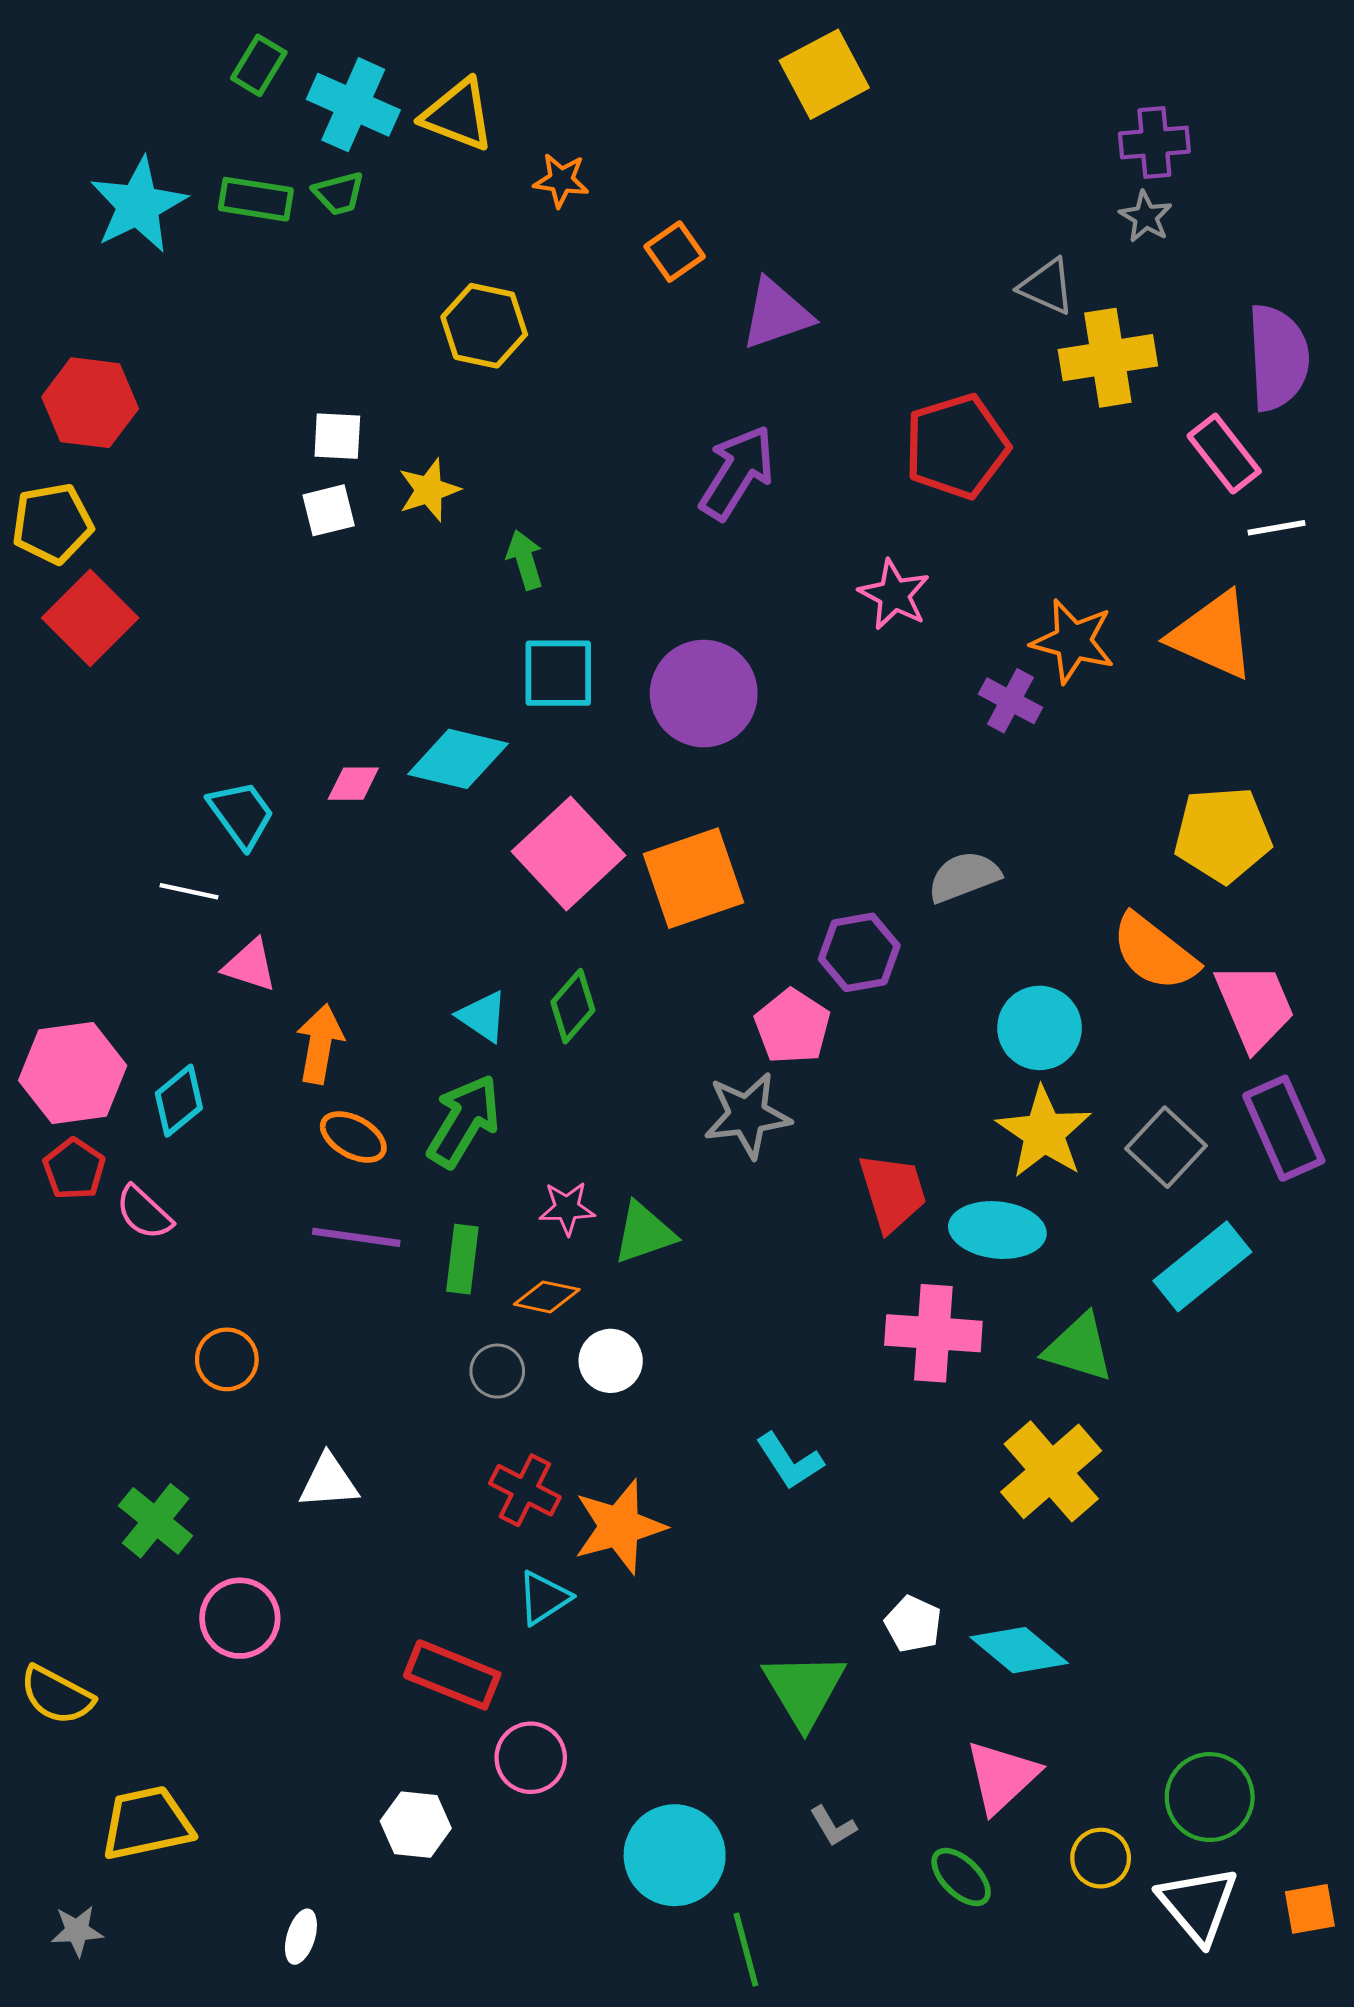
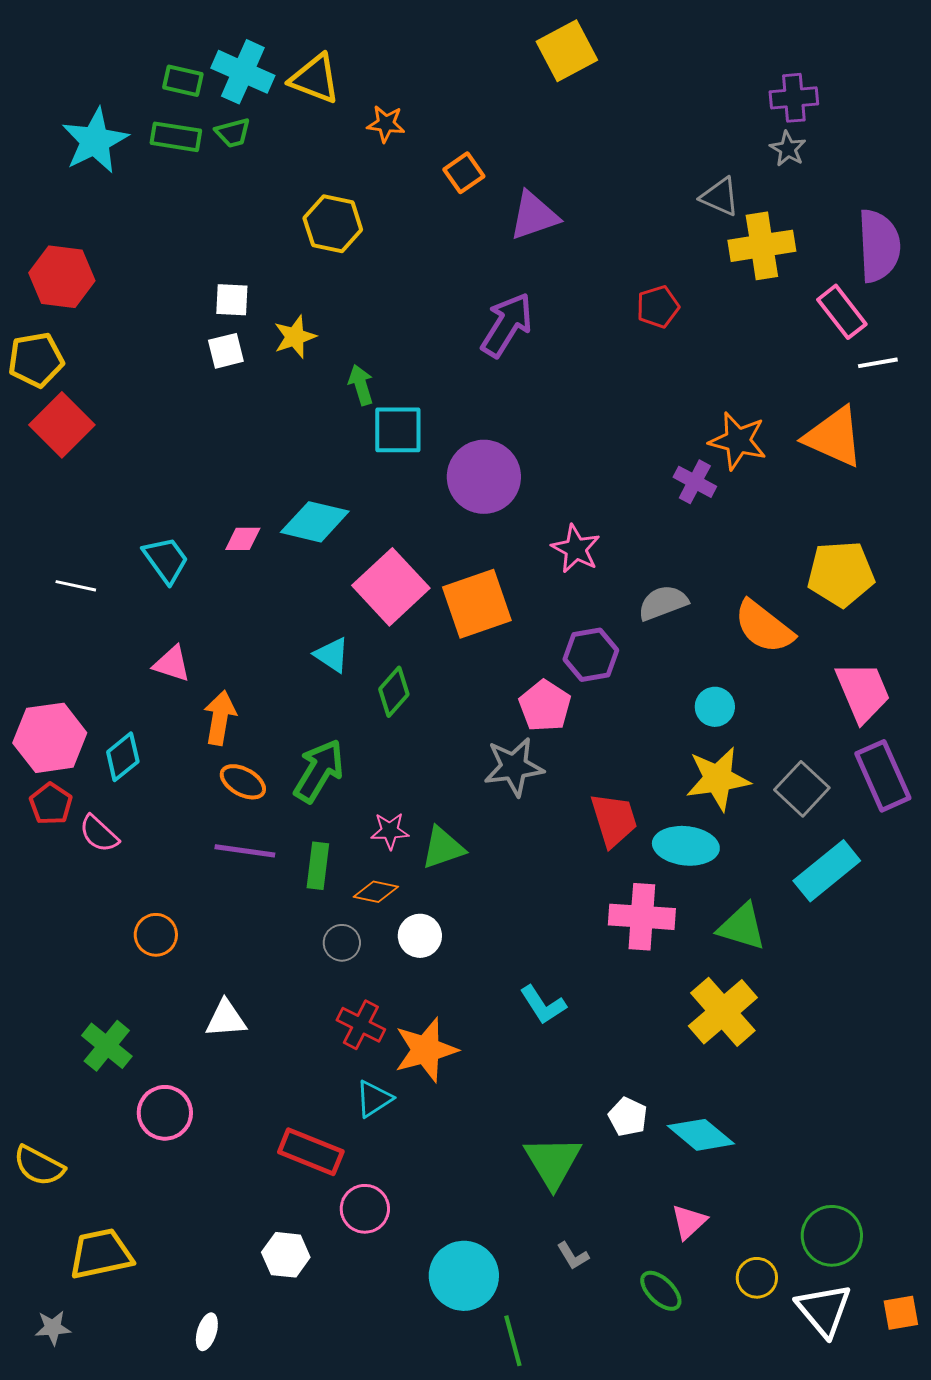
green rectangle: (259, 65) -> (183, 81), moved, turned 72
red pentagon: (957, 446) -> (658, 307), size x0.6
pink star: (894, 595) -> (576, 549), moved
cyan square: (558, 673) -> (398, 430), moved
white line: (189, 891) -> (76, 586), moved
orange semicircle: (1154, 952) -> (764, 627), moved
cyan triangle: (483, 1016) -> (332, 655), moved
cyan circle: (1040, 1028) -> (715, 707), size x0.7
yellow star: (1044, 1133) -> (718, 779), turned 30
pink triangle: (1002, 1777) -> (689, 1222), size x0.7

